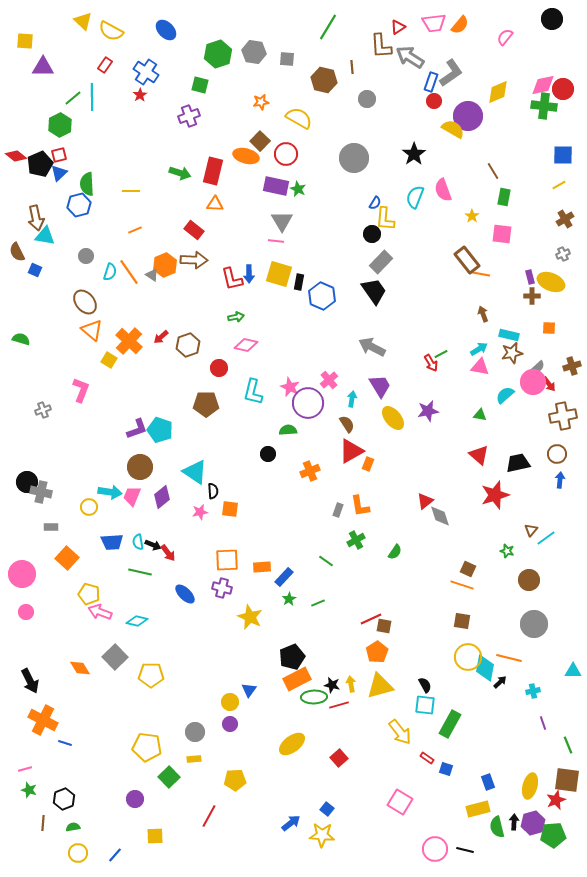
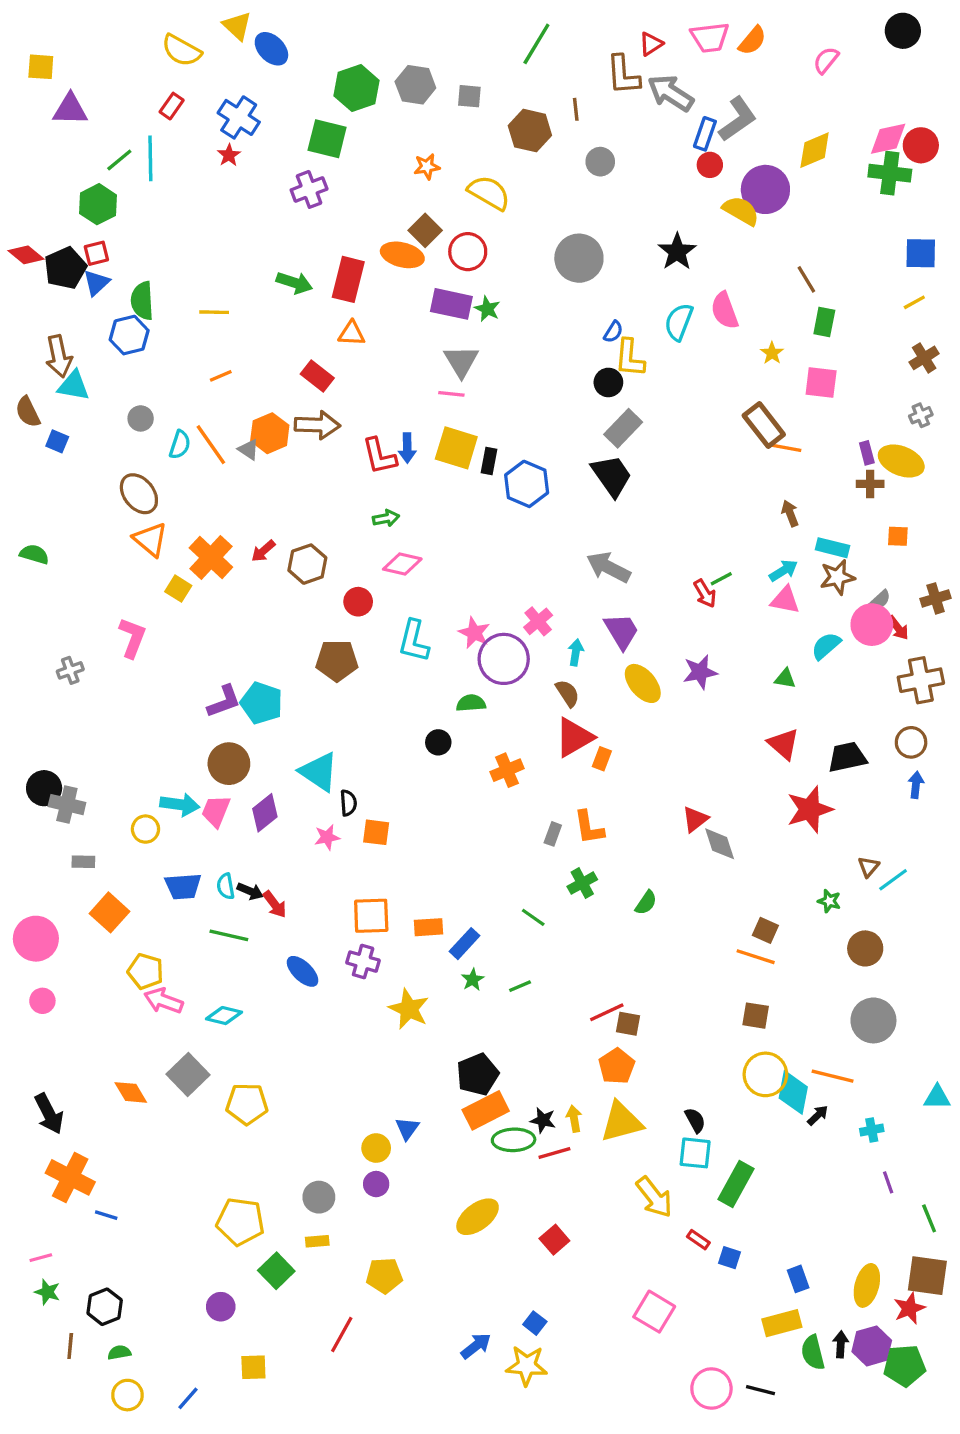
yellow triangle: (83, 21) -> (237, 26), moved
green square: (200, 85) -> (327, 139), size x1.4

